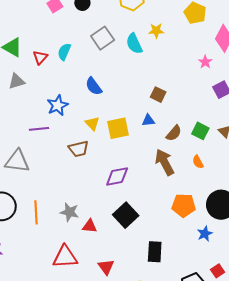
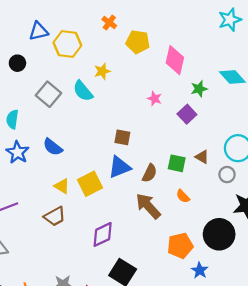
pink star: (205, 62) -> (155, 99), moved
blue star: (58, 105) -> (18, 152), moved
blue triangle: (148, 120) -> (119, 167), size x1.6
blue star: (205, 234) -> (200, 270), moved

